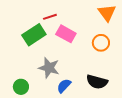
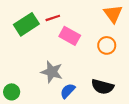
green rectangle: (34, 35) -> (26, 24), moved
green circle: (21, 87) -> (12, 92), moved

